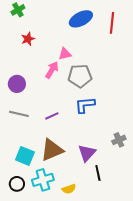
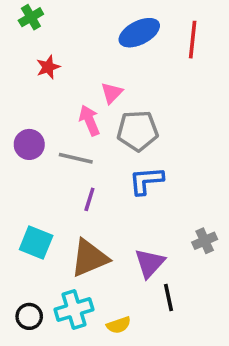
pink triangle: (65, 54) -> (112, 93), turned -32
pink arrow: (52, 70) -> (89, 120), turned -54
gray line: (19, 114) -> (76, 158), moved
purple line: (52, 116) -> (89, 199), turned -48
cyan square: (25, 156) -> (36, 242), moved

